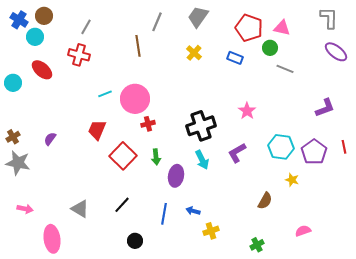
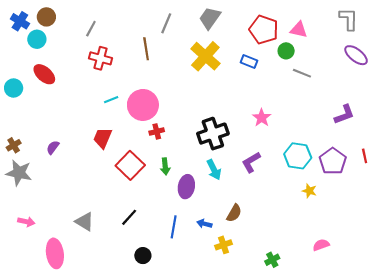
yellow cross: (194, 53) -> (205, 56), size x1.8
red cross: (79, 55) -> (100, 58), moved
brown semicircle: (265, 201) -> (234, 213), moved

